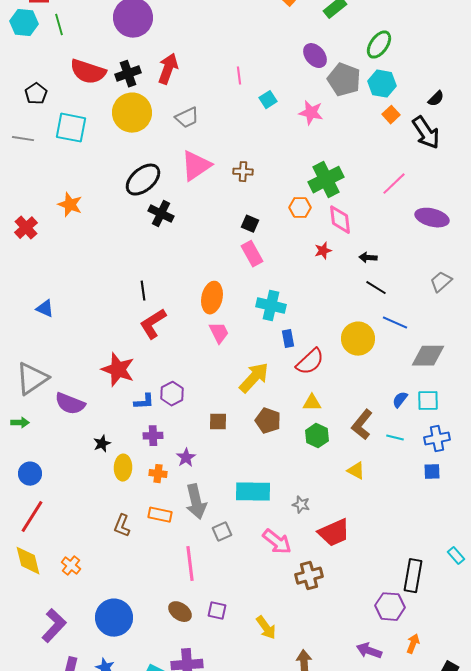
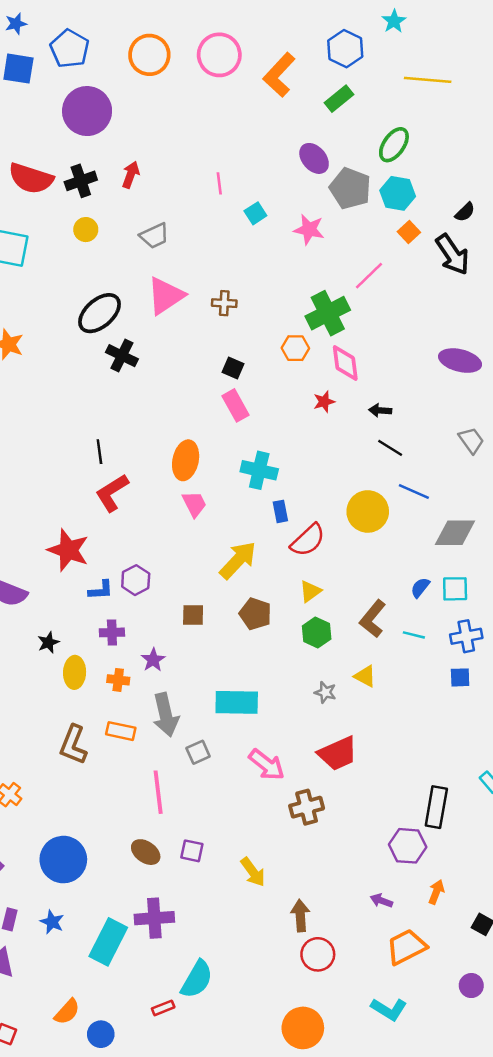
red arrow: (168, 69) -> (131, 175), size x0.7
yellow circle: (132, 113) -> (86, 230), size x0.5
pink line: (394, 184) -> (369, 276), moved
gray trapezoid: (441, 282) -> (471, 440), turned 95
yellow triangle: (312, 403) -> (310, 591), turned -36
gray star: (301, 505) -> (325, 692), moved
brown L-shape: (122, 526) -> (73, 745), size x1.4
purple arrow: (369, 651) -> (381, 901), size x0.7

